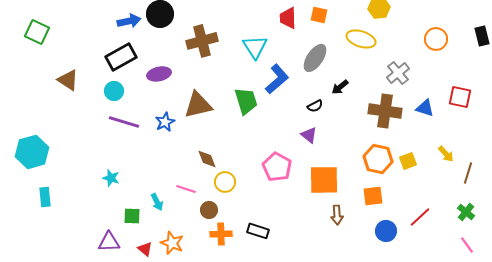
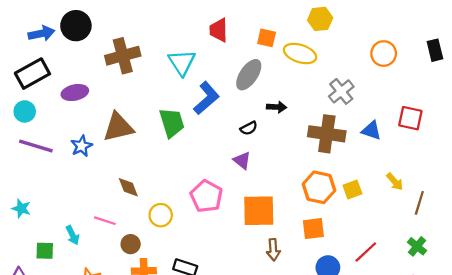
orange square: (319, 15) -> (267, 38), moved
black arrow: (340, 87) -> (277, 107), turned -138
yellow circle: (225, 182) -> (161, 215), moved

